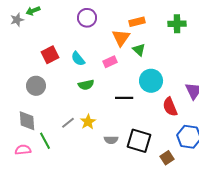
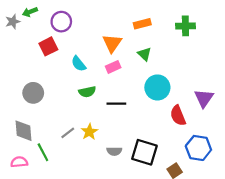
purple circle: (87, 18) -> (61, 22), moved
orange triangle: (121, 38) -> (112, 43), moved
red square: (50, 55) -> (48, 46), moved
black line: (124, 98) -> (116, 104), moved

